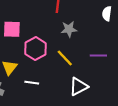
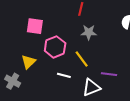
purple line: (98, 55) -> (109, 74), moved
white line: (32, 83) -> (64, 75), moved

